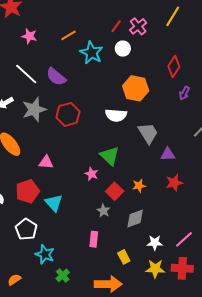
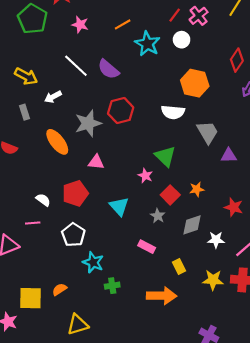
gray star: (34, 110) -> (88, 123), moved
red star: (174, 183) -> (234, 207), moved, turned 30
cyan triangle: (54, 203) -> (119, 206), moved
pink rectangle: (94, 239) -> (147, 247), turned -70
white star: (155, 243) -> (216, 240), moved
green cross: (63, 275) -> (112, 286), turned 32

